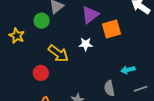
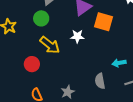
green circle: (42, 21) -> (41, 18), moved
orange square: (111, 29) -> (104, 22), turned 30

